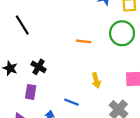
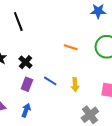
purple rectangle: (31, 92) -> (27, 84), moved
blue line: (71, 102) -> (50, 81), moved

